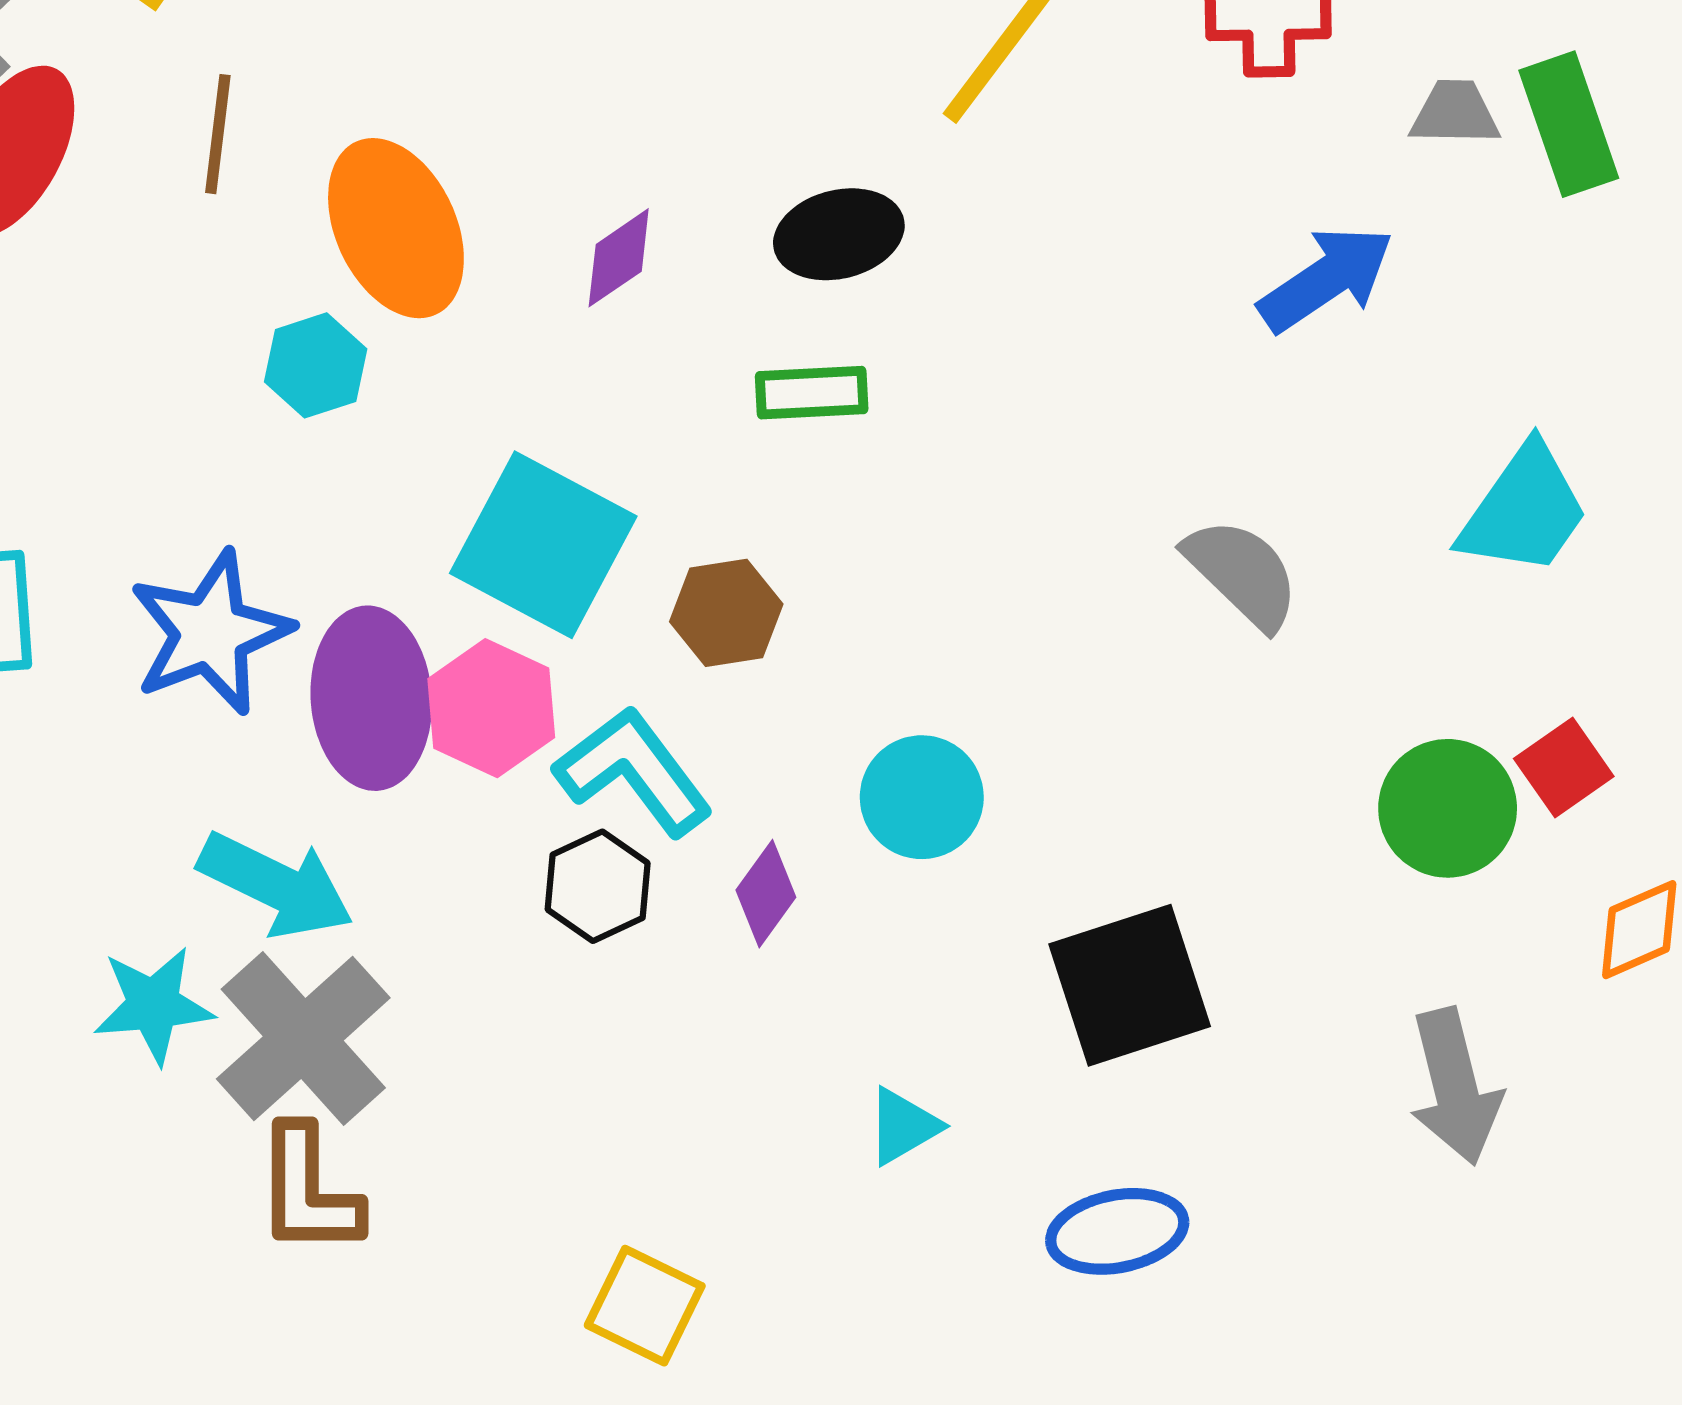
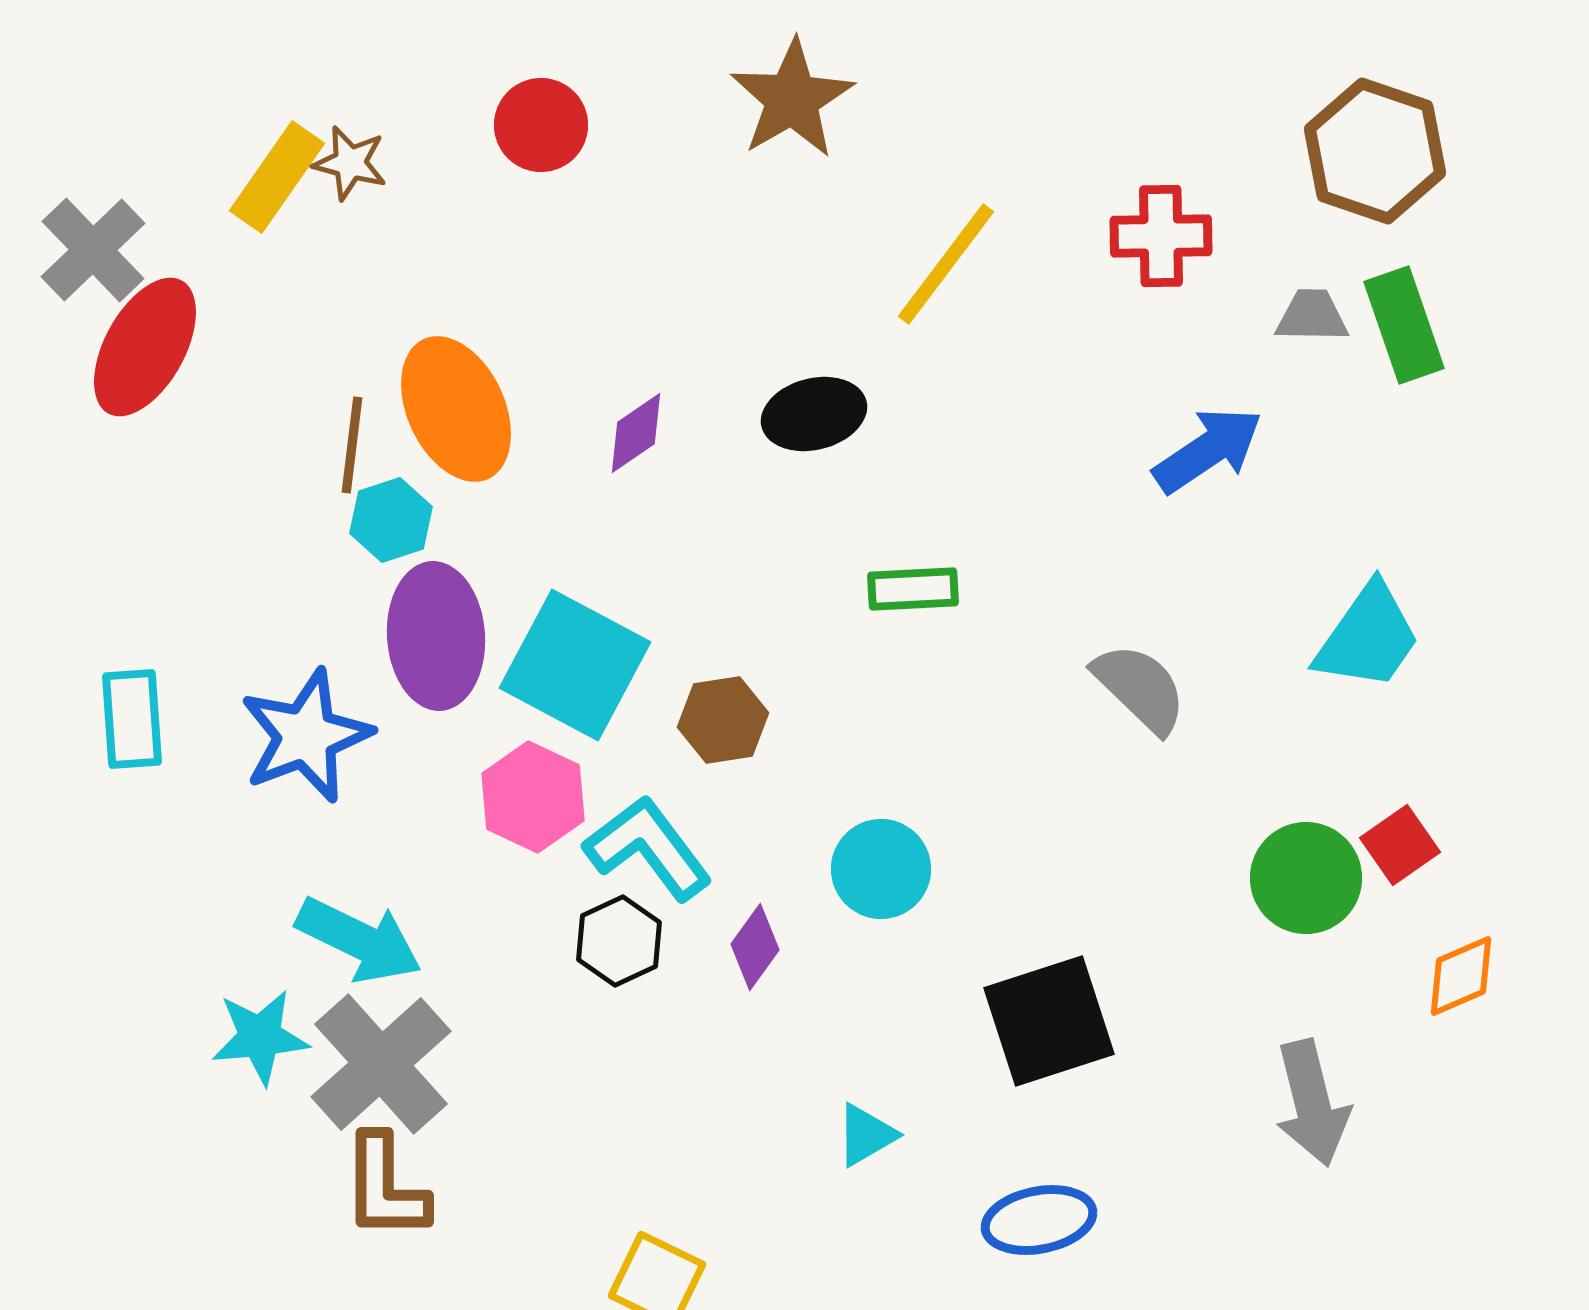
brown line: (218, 134) -> (352, 445), moved
green rectangle: (812, 393) -> (913, 589), moved
purple ellipse: (371, 698) -> (436, 636), moved

